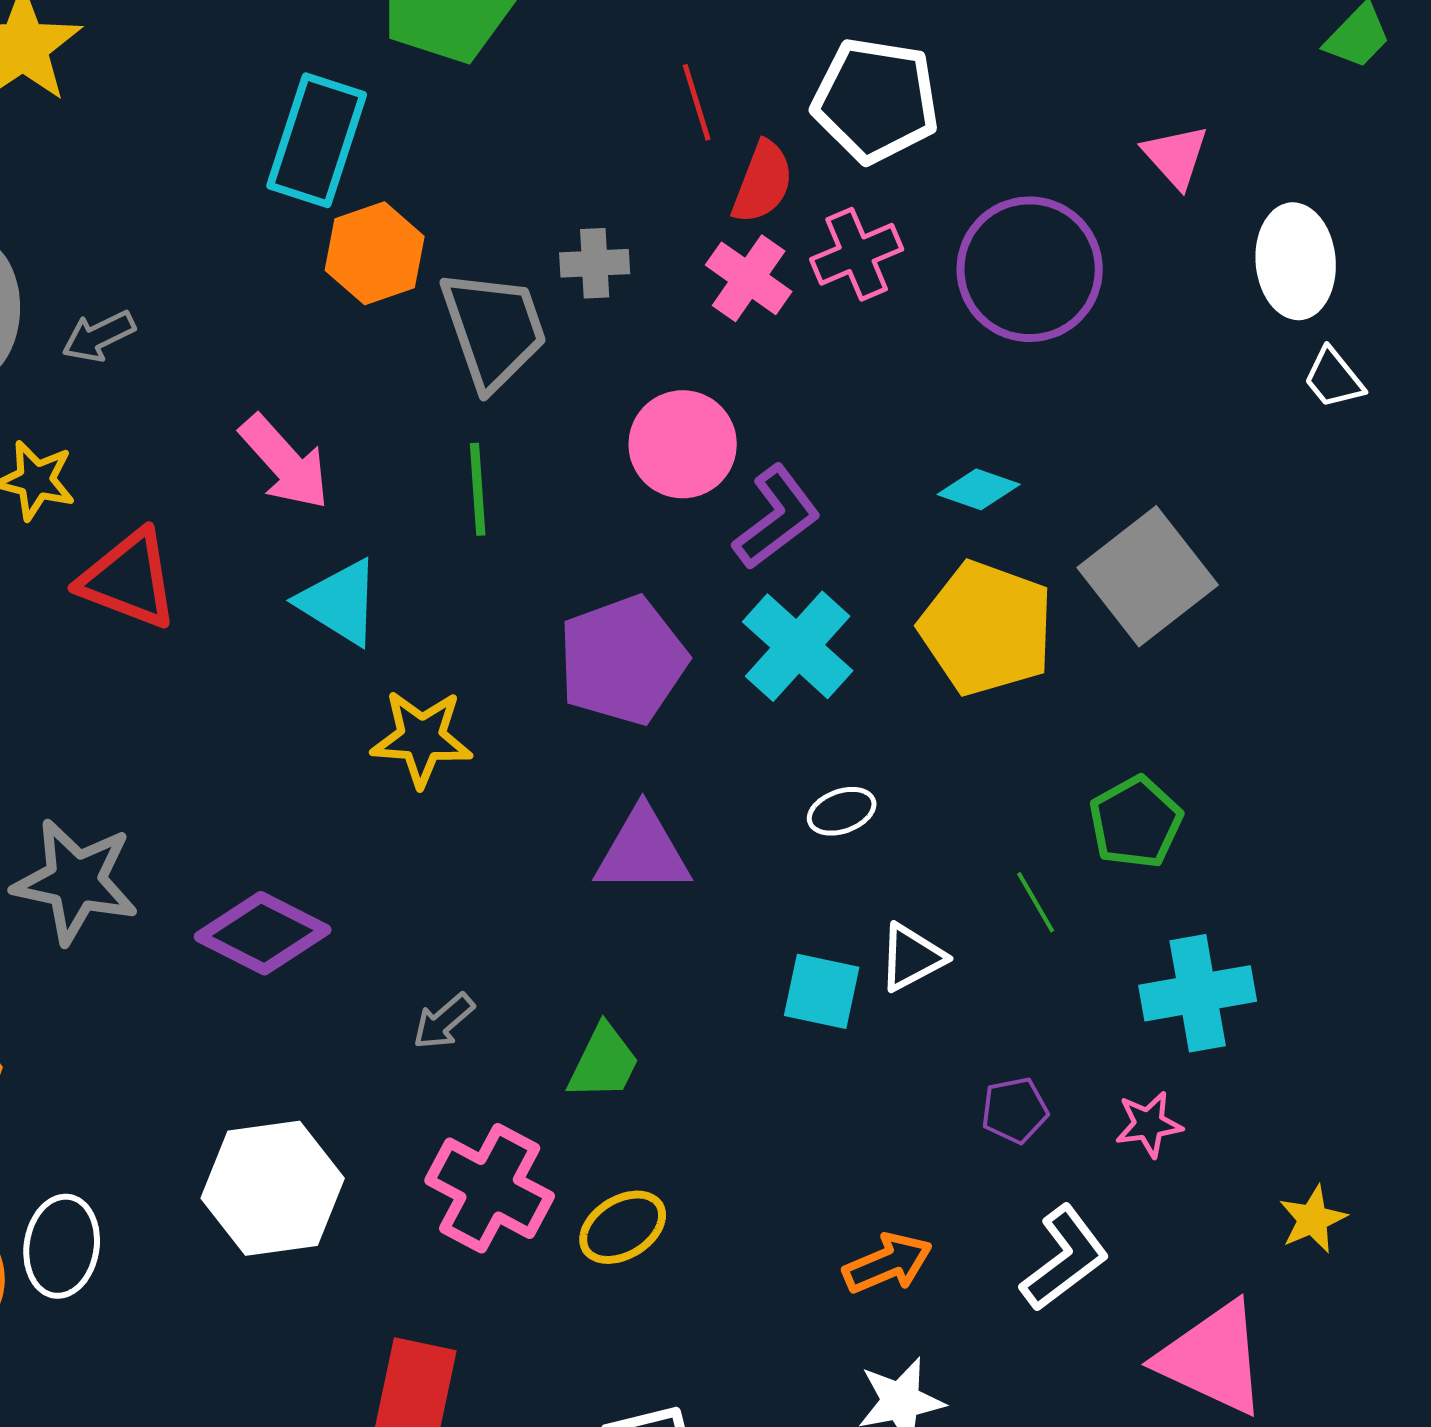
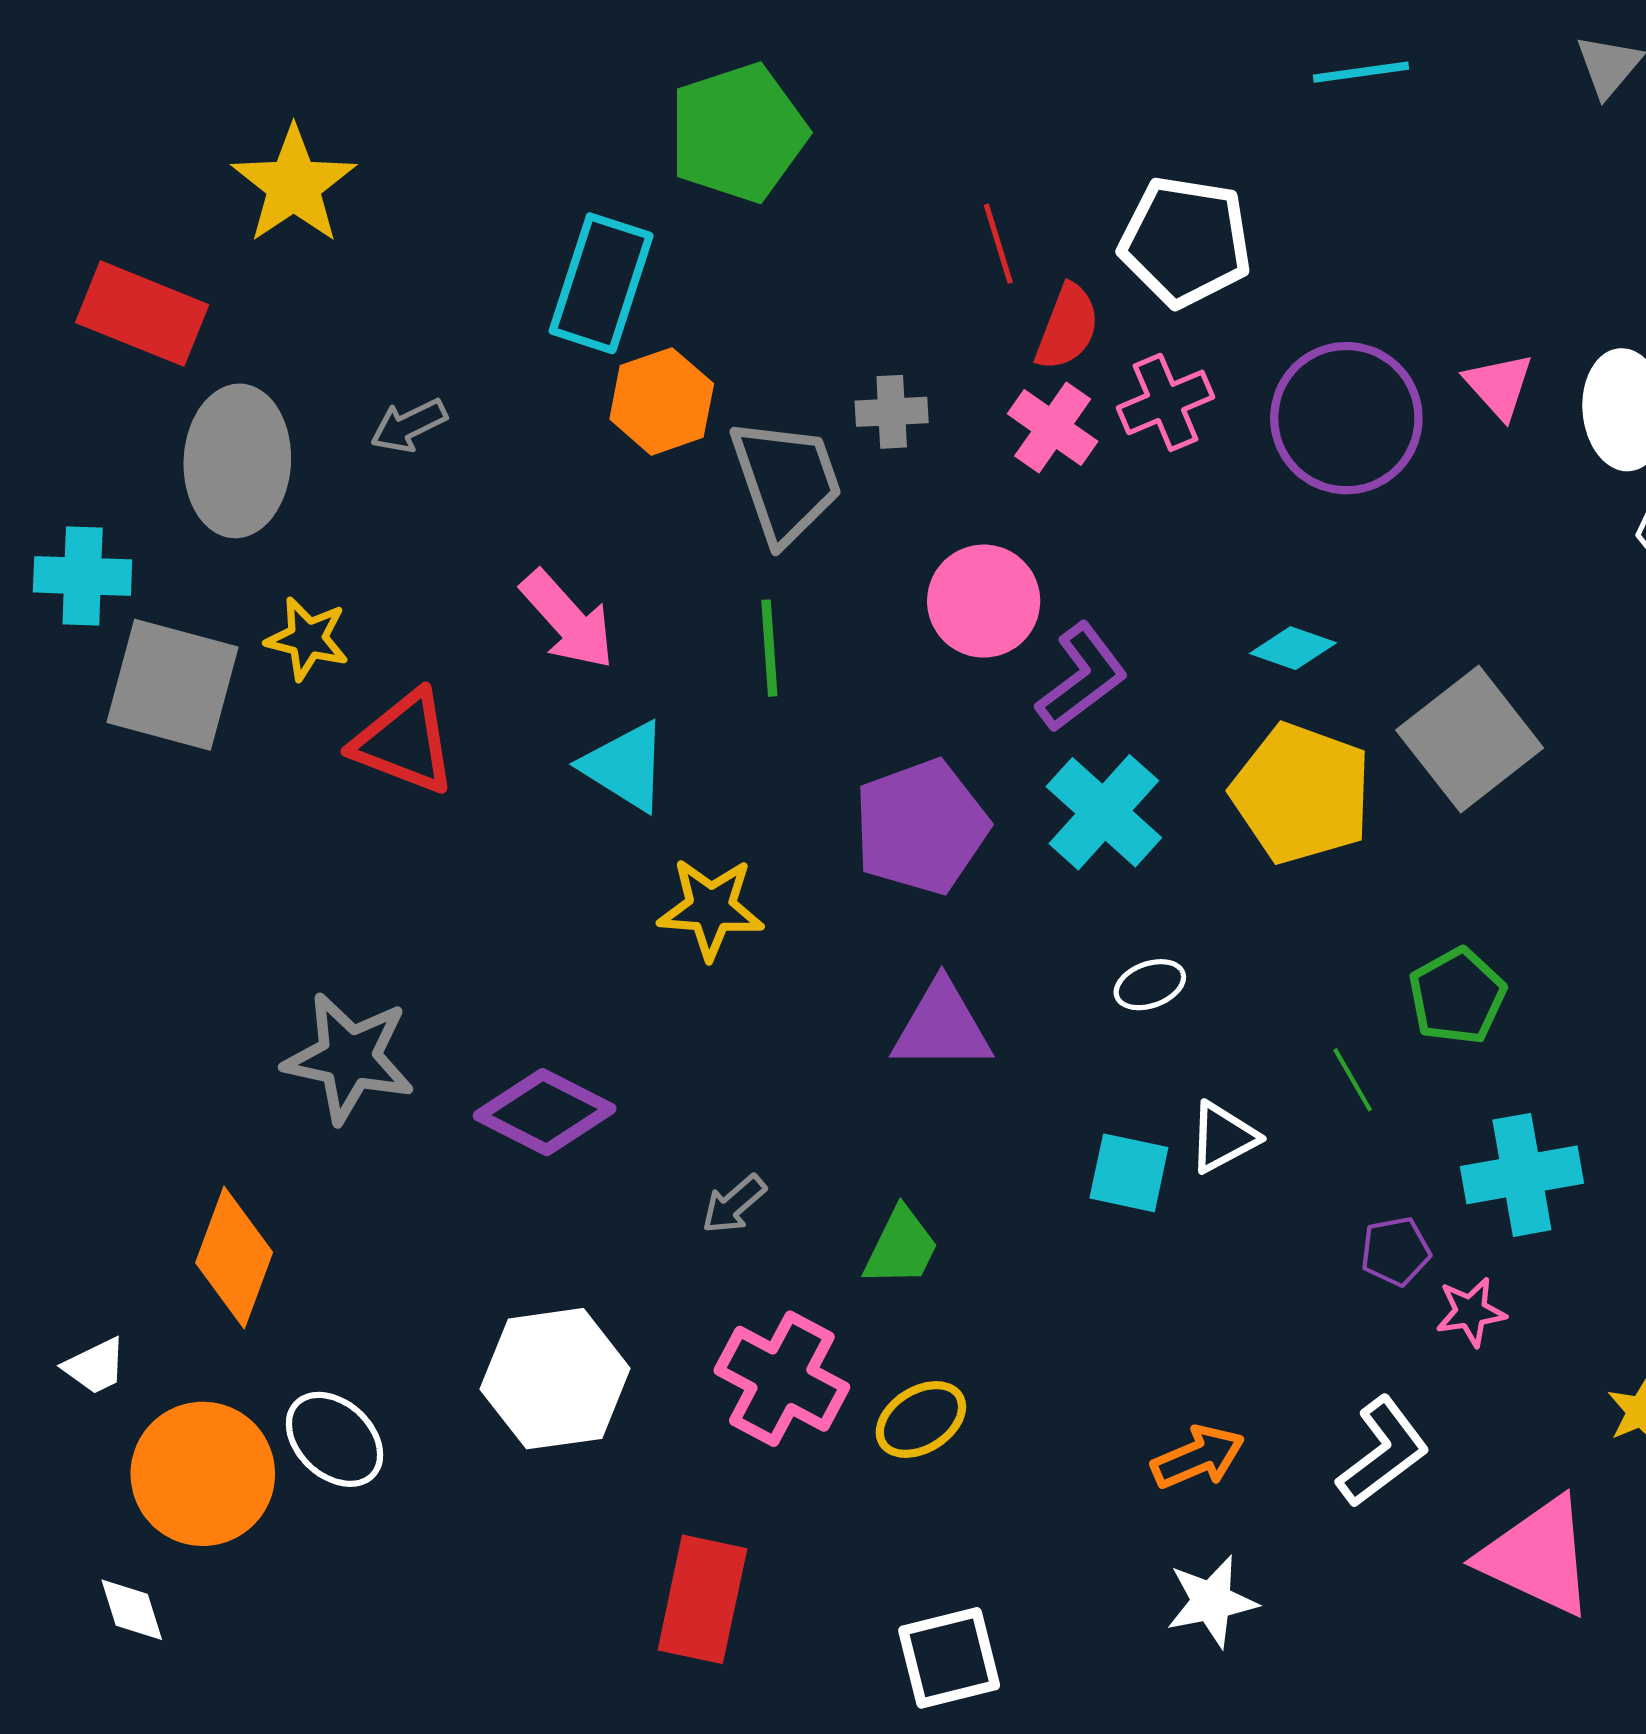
pink triangle: (1176, 156) -> (1499, 386), moved
gray arrow: (99, 336) -> (409, 425), moved
purple pentagon: (1015, 1110) -> (1395, 1251), moved
white ellipse: (62, 1246) -> (334, 1439), turned -56

